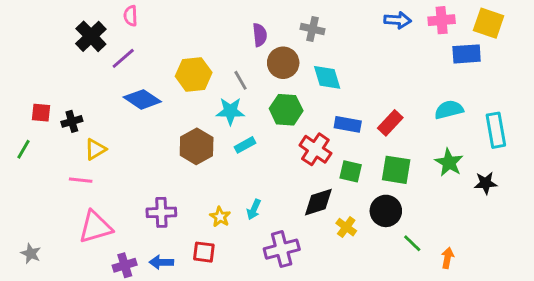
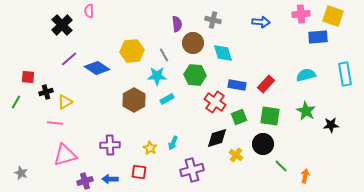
blue arrow: (398, 20) -> (261, 22), moved
purple line: (123, 58) -> (69, 59), moved
black cross: (72, 121) -> (46, 92), moved
cyan rectangle: (496, 130) -> (345, 74), moved
green square: (351, 171) -> (239, 117), turned -35

